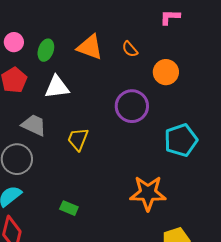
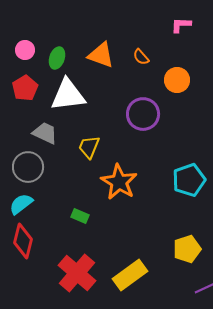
white triangle: (57, 87) -> (68, 95), size x1.4
cyan pentagon: (181, 140) -> (189, 180), moved
orange star: (148, 193) -> (119, 182), moved, turned 30

